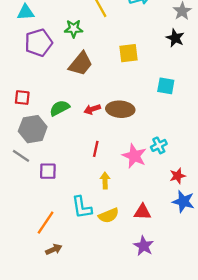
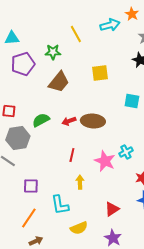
purple square: (48, 171) -> (31, 186), moved
red triangle: (142, 212) -> (112, 209), turned -35
yellow semicircle: (109, 216) -> (79, 228), moved

